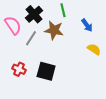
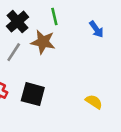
blue arrow: (87, 25) -> (96, 29), moved
yellow semicircle: (94, 49) -> (94, 102), moved

